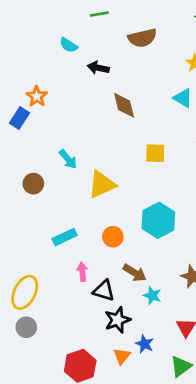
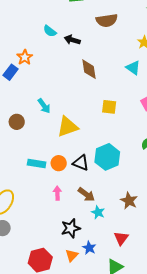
cyan semicircle: (69, 45) -> (50, 31), moved
cyan rectangle: (65, 237) -> (37, 163), turned 30
orange circle: (113, 237) -> (59, 163), moved
pink arrow: (82, 272) -> (57, 193), moved
black triangle: (104, 290) -> (81, 163), moved

